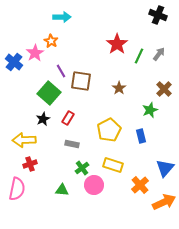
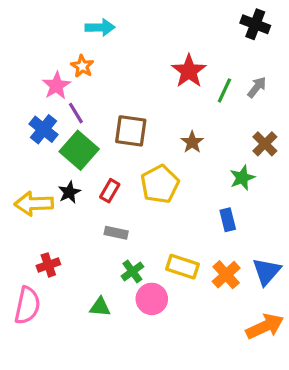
blue cross: (14, 62) -> (44, 129), moved
purple line: (61, 71) -> (76, 113), moved
yellow pentagon: (109, 130) -> (160, 184), moved
yellow arrow: (24, 140) -> (34, 204), moved
orange cross: (140, 185) -> (226, 275), moved

